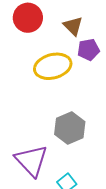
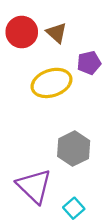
brown triangle: (73, 26) -> (56, 33), moved

